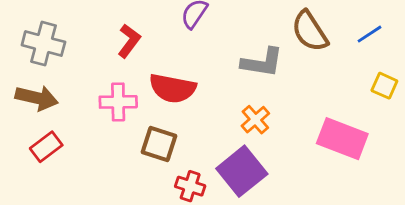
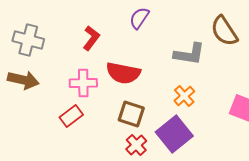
brown square: (159, 144) -> (131, 114), moved
red rectangle: (46, 147) -> (71, 116), moved
red cross: (190, 186) -> (136, 145), turned 30

